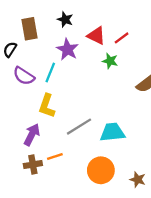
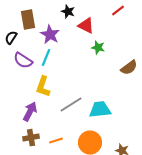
black star: (65, 20) -> (68, 12), moved
red line: (122, 38) -> (118, 11), moved
purple star: (67, 49) -> (50, 35), moved
orange line: (55, 156) -> (56, 141), moved

